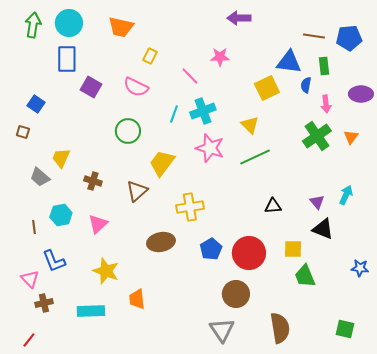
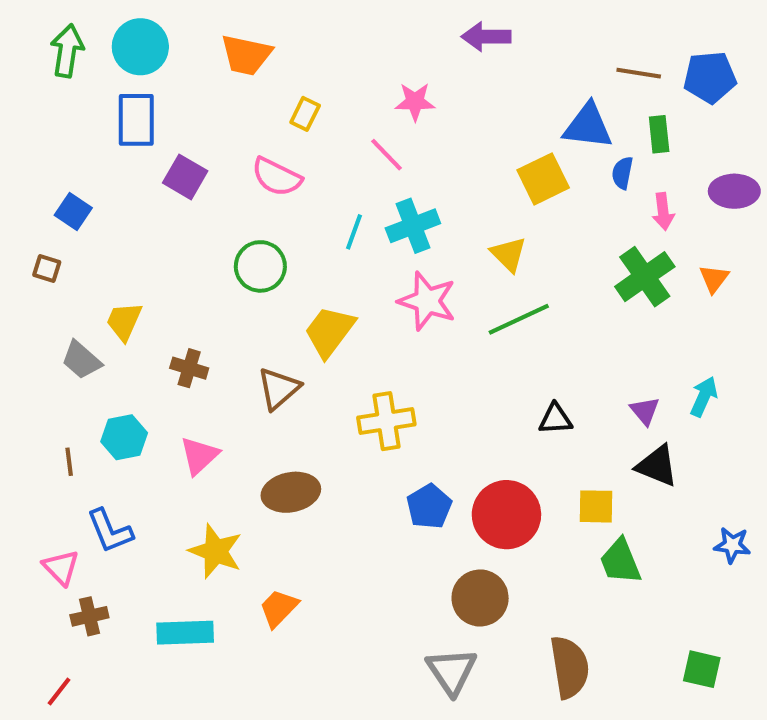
pink star: (220, 57) -> (415, 102), moved
brown ellipse: (161, 242) -> (291, 492), moved
orange trapezoid: (137, 299) -> (279, 608), turned 50

